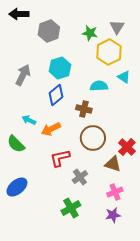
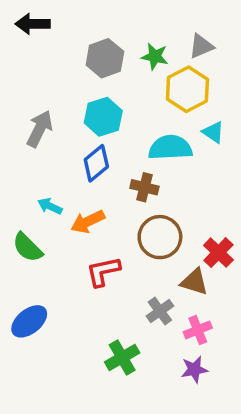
gray triangle: (117, 27) -> (201, 46), turned 35
gray hexagon: (49, 31) -> (105, 58), moved
cyan semicircle: (99, 86) -> (170, 148), size x1.4
gray cross: (80, 177) -> (160, 311), moved

